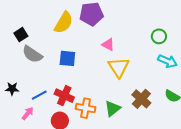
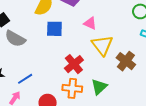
blue square: (67, 58) -> (54, 29), moved
red cross: (64, 96) -> (74, 64), moved, turned 30
brown cross: (141, 99) -> (126, 61), moved

